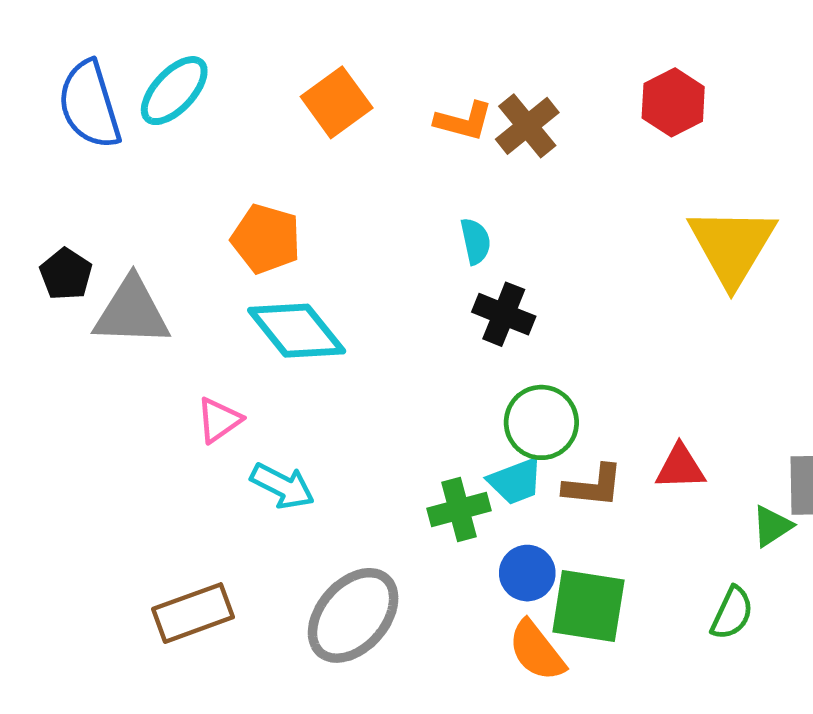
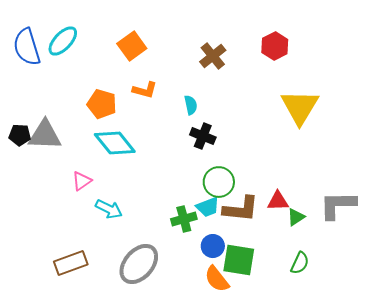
orange L-shape: (464, 121) -> (145, 90), moved
black pentagon: (66, 274) -> (20, 135), moved, turned -30
brown L-shape: (593, 486) -> (241, 209), size x1.4
green triangle: (772, 526) -> (296, 217), moved

